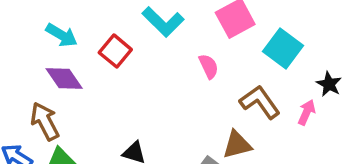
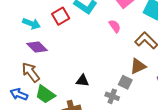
red square: (115, 51) -> (61, 16), moved, turned 30

